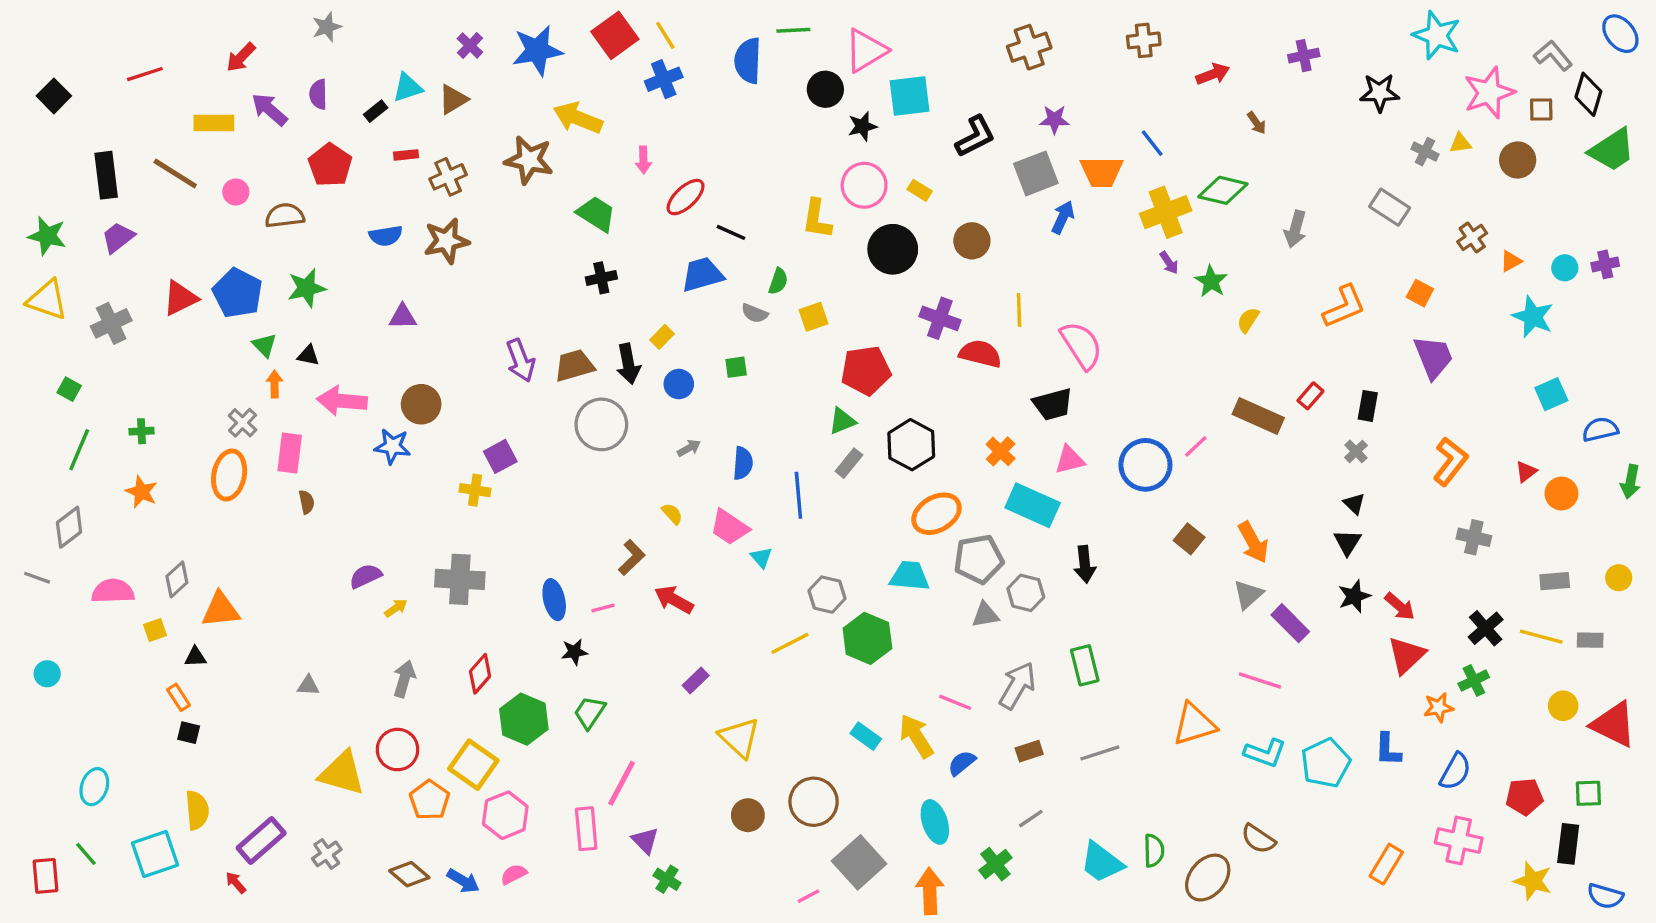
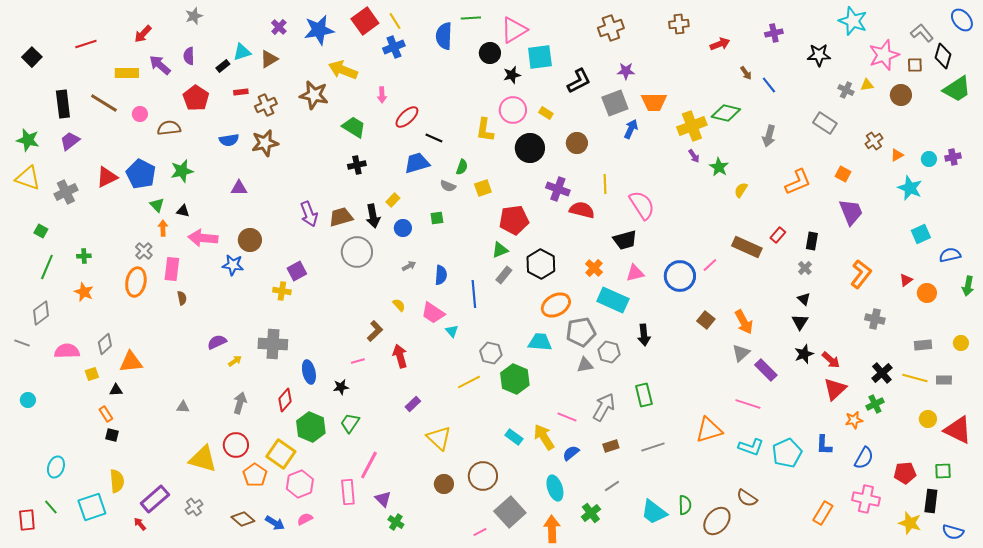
blue line: (1152, 143) -> (769, 85), moved
blue ellipse: (554, 600) -> (309, 372), moved
red arrow: (674, 600) -> (400, 356), turned 45

